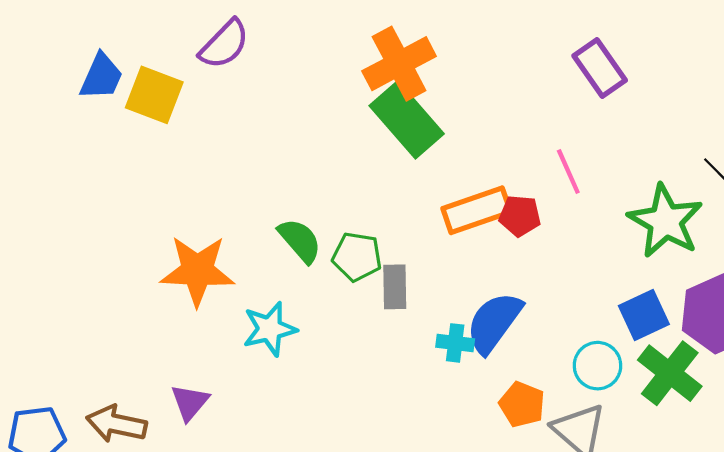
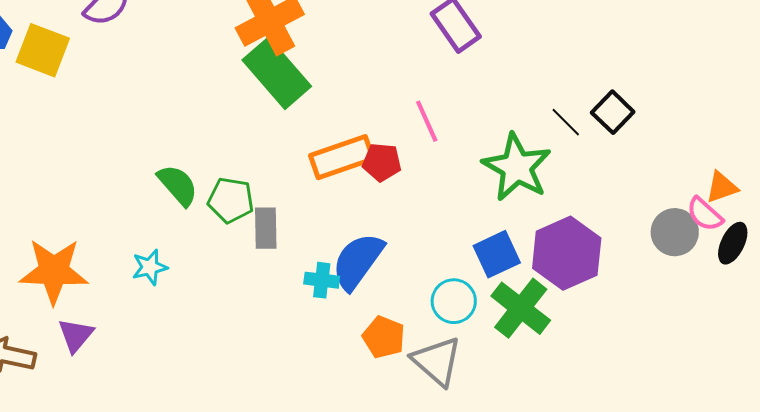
orange star: (197, 271) -> (54, 271), moved
cyan star: (270, 329) -> (150, 267), size x0.7

